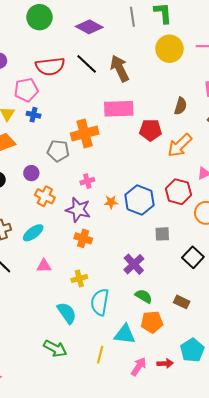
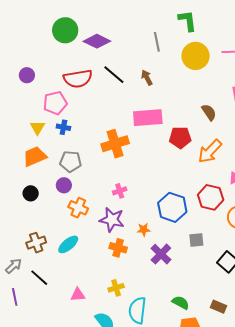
gray line: (132, 17) -> (157, 42), moved
purple diamond: (89, 27) -> (97, 41), moved
brown arrow: (120, 68) -> (147, 78), size x0.6
brown semicircle: (181, 106) -> (209, 112), turned -48
gray pentagon: (58, 151) -> (71, 161), moved
orange star: (111, 202) -> (144, 230), moved
purple cross: (134, 264) -> (161, 254), moved
pink triangle: (44, 266) -> (78, 295), moved

